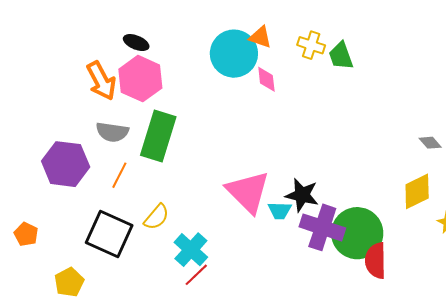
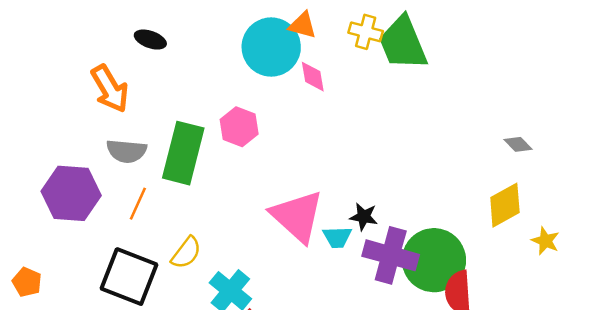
green trapezoid: (341, 56) -> (403, 43), size x1.6
pink hexagon: (140, 79) -> (239, 127), moved, size x0.7
black star: (302, 195) -> (364, 217), size x0.7

